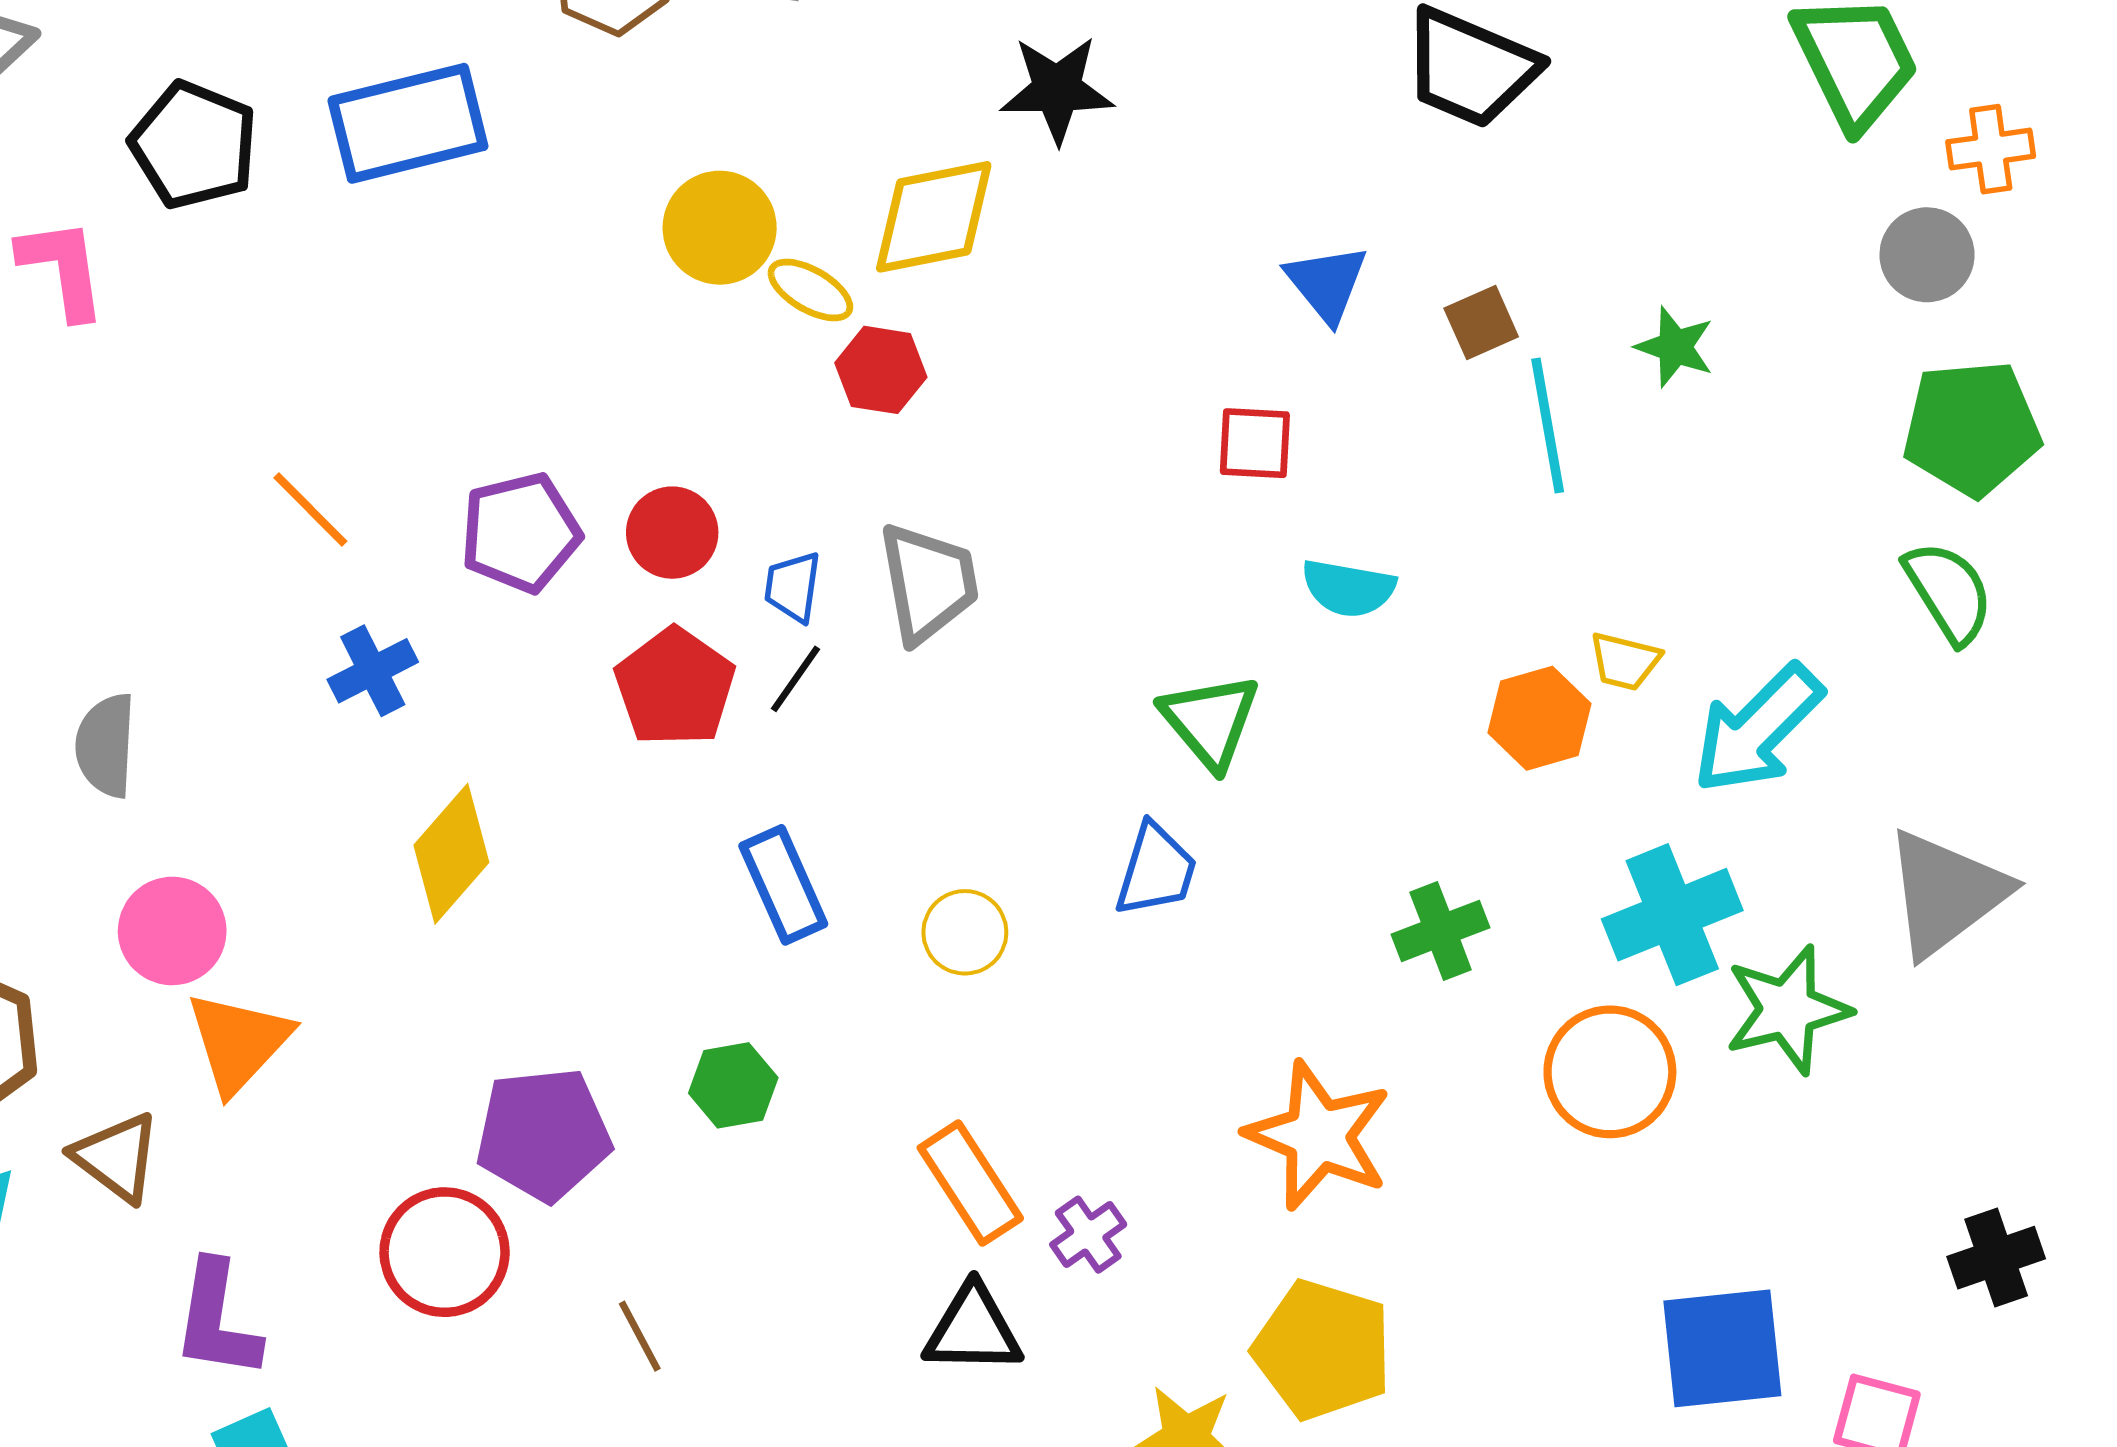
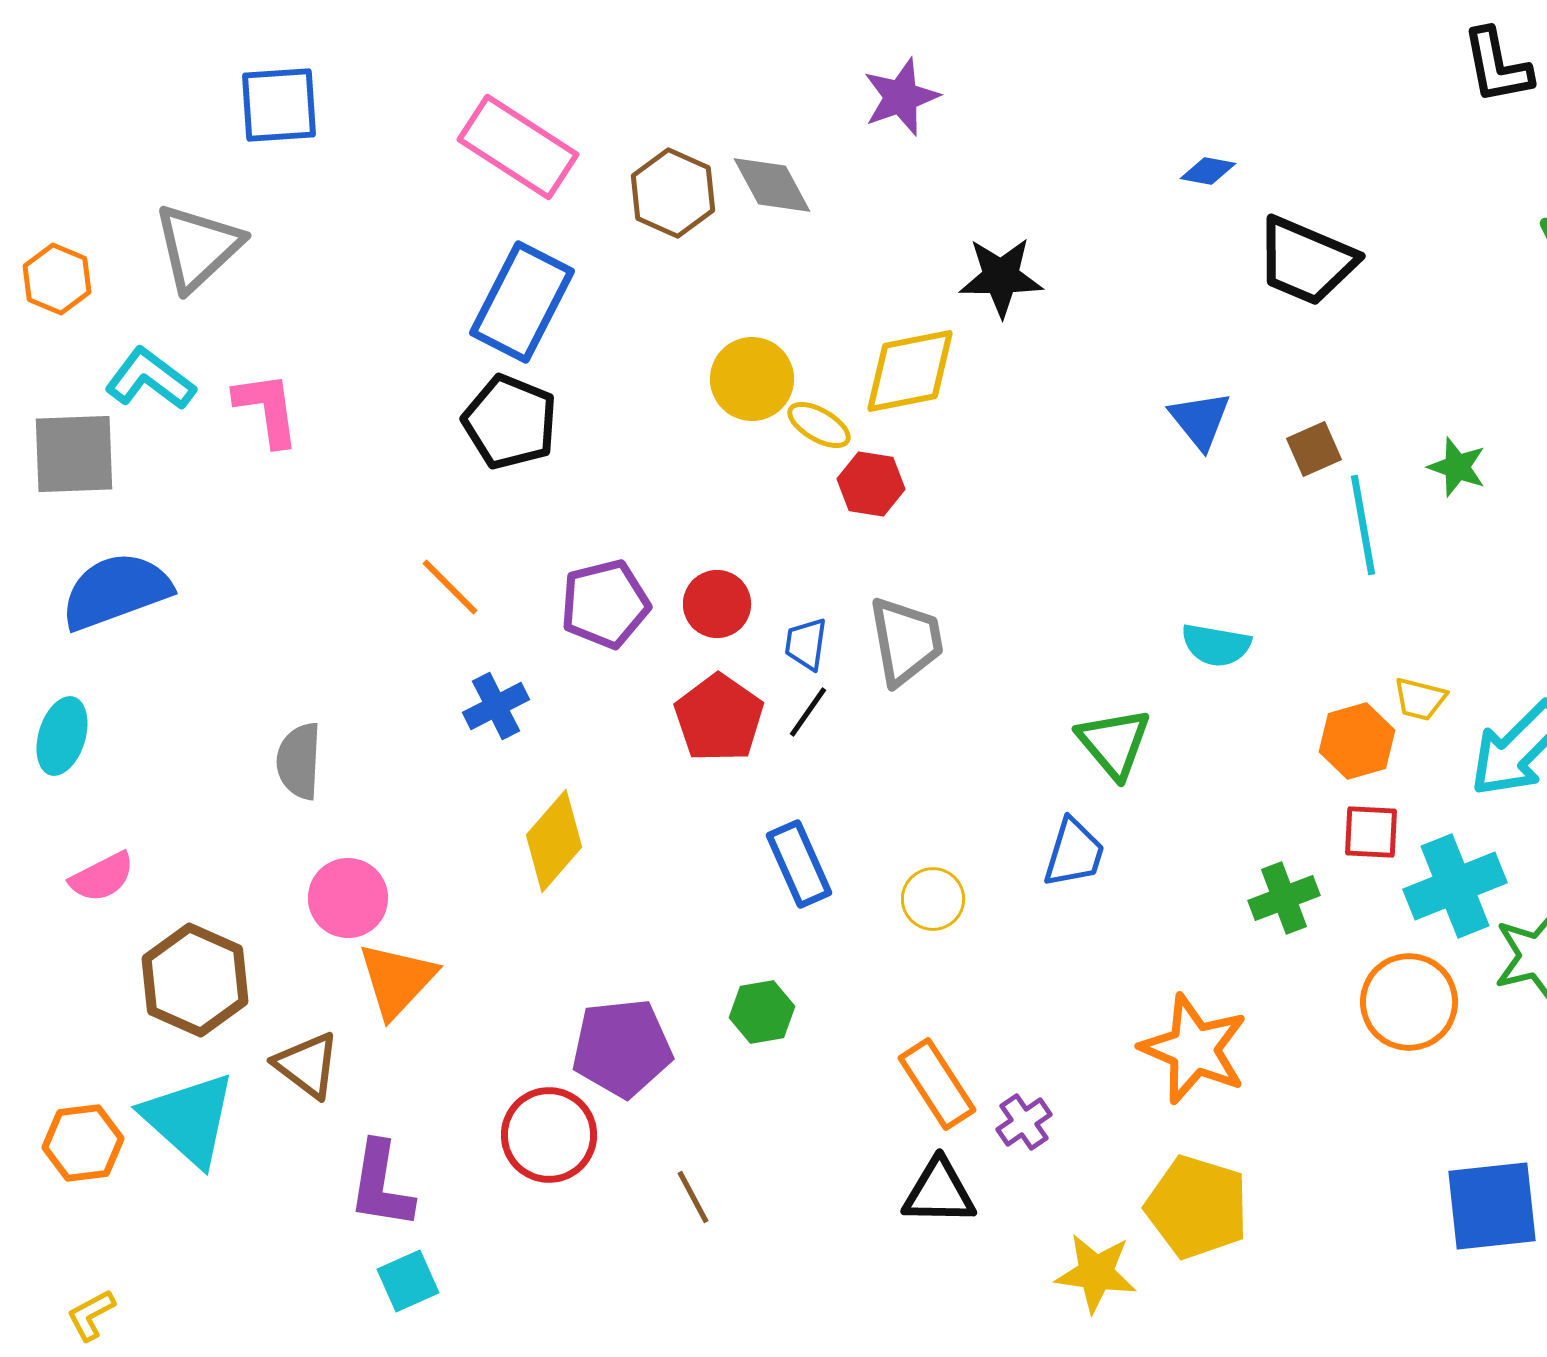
blue rectangle: (408, 123) -> (522, 302), turned -49
black pentagon: (194, 145) -> (510, 422), moved
red square: (1255, 443) -> (1371, 832), moved

